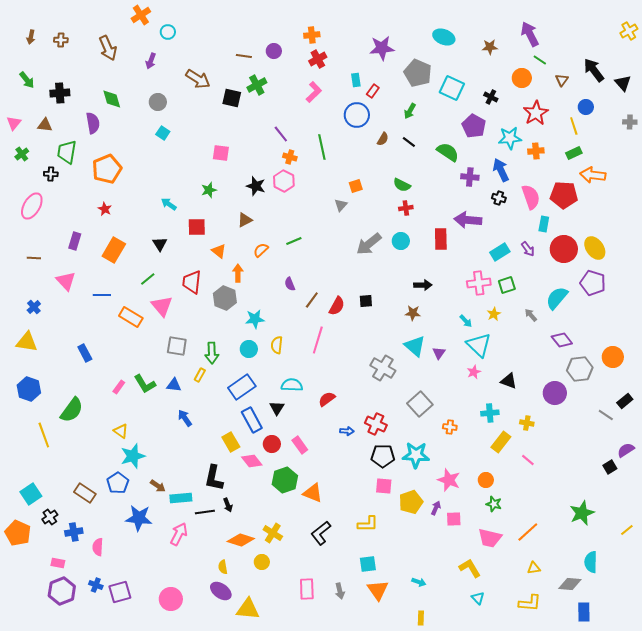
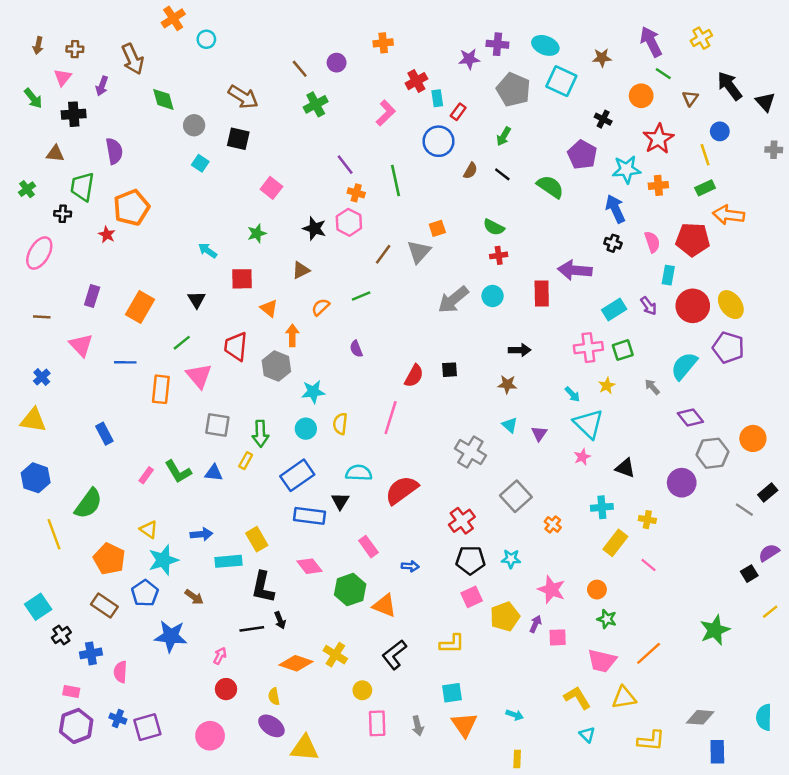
yellow cross: (629, 31) -> (701, 38), moved
purple star: (382, 48) -> (469, 59), size x0.7
brown line: (244, 56) -> (300, 69), turned 42
red cross: (318, 59) -> (416, 81), moved
purple arrow: (151, 61) -> (102, 86), moved
cyan square: (452, 88) -> (561, 81), moved
black square: (232, 98) -> (238, 139), moved
green diamond: (112, 99) -> (163, 99), moved
pink triangle: (14, 123) -> (63, 77), moved
pink square: (221, 153) -> (271, 188), turned 30
purple cross: (470, 177) -> (497, 44), moved
pink semicircle: (531, 197) -> (652, 242), size x0.7
gray triangle: (341, 205) -> (419, 252), size x1.5
red star: (105, 209) -> (107, 235), moved
brown line: (312, 300) -> (383, 254), moved
orange rectangle: (131, 317) -> (161, 389), turned 65
cyan triangle: (415, 346) -> (510, 425), size x0.6
red semicircle: (327, 399) -> (402, 490), size x1.6
blue arrow: (185, 418) -> (201, 534), moved, turned 120
blue rectangle: (252, 420) -> (310, 516), turned -55
red cross: (376, 424) -> (462, 521), turned 30
orange cross: (450, 427) -> (553, 524), turned 32
blue arrow: (347, 431) -> (410, 566), moved
yellow rectangle: (231, 442) -> (257, 539), moved
red circle: (272, 444) -> (226, 689), moved
cyan star: (416, 455) -> (511, 559), size x0.6
pink square: (384, 486) -> (472, 597), turned -30
cyan rectangle: (181, 498) -> (228, 561), moved
yellow line: (627, 530) -> (770, 612), moved
orange pentagon: (18, 533) -> (109, 559), moved
pink arrow: (179, 534) -> (220, 656), size x0.6
yellow circle: (262, 562) -> (362, 690), moved
cyan semicircle: (591, 562) -> (764, 717), moved
yellow triangle: (534, 568) -> (624, 698), moved, size x1.5

